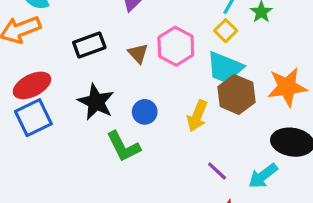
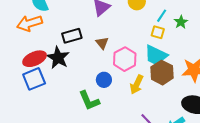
yellow square: (226, 31) -> (158, 32), turned -32
pink hexagon: (176, 46) -> (125, 59), moved
black star: (96, 102) -> (58, 58), moved

